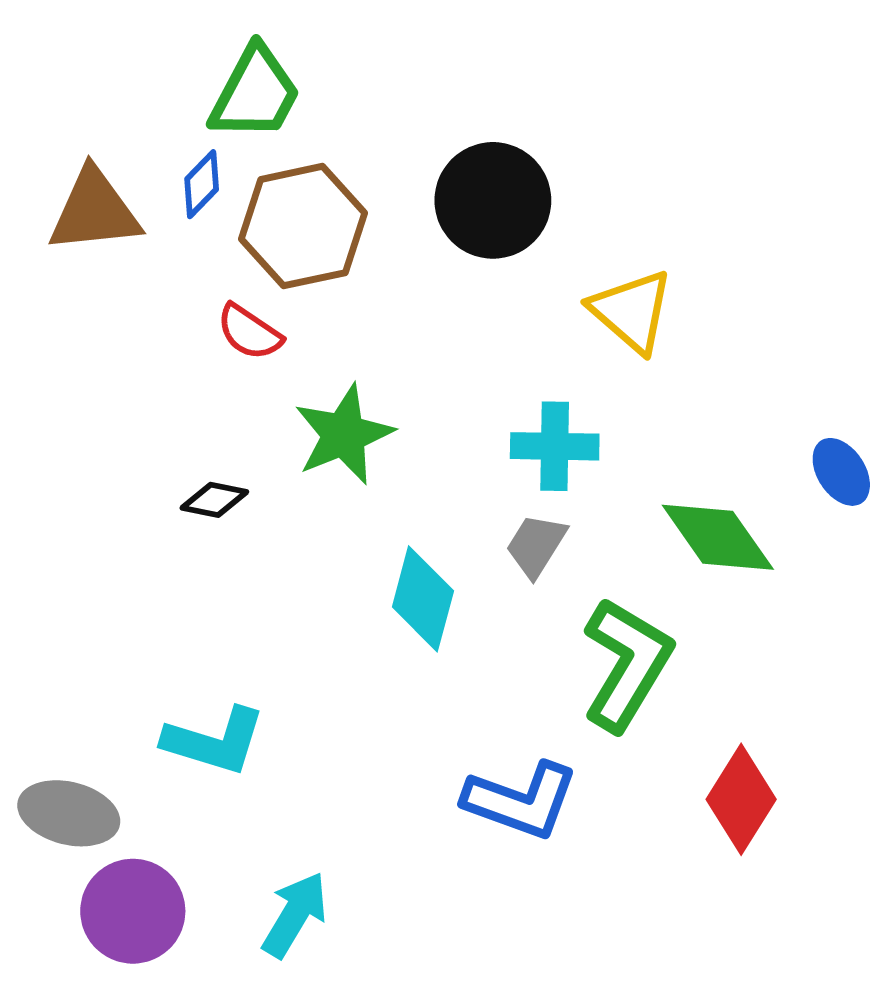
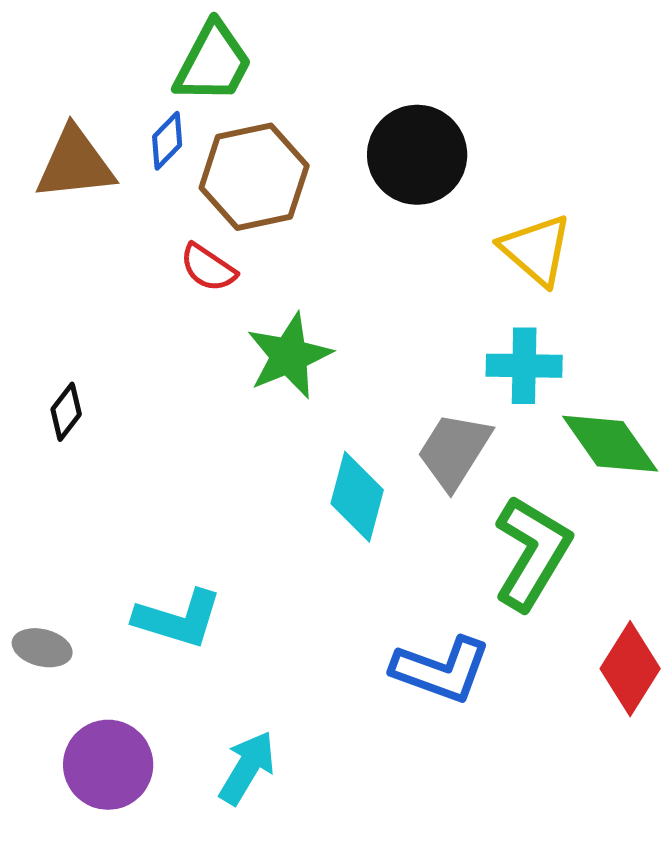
cyan cross: (555, 446) -> (524, 366), moved
black diamond: (214, 500) -> (66, 412), moved, turned -64
gray trapezoid: (536, 545) -> (454, 451), size x1.4
gray ellipse: (69, 813) -> (42, 648), moved, size x0.7

